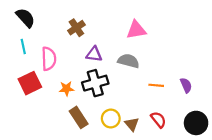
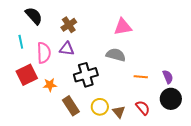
black semicircle: (25, 18) -> (34, 16), moved
purple triangle: (94, 54) -> (67, 49), moved
orange star: (66, 89) -> (50, 85), moved
black circle: (196, 123) -> (171, 99), moved

